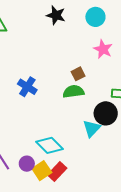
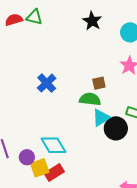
cyan triangle: (92, 128) -> (101, 118), moved

